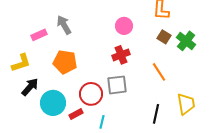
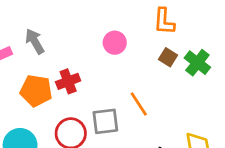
red cross: (121, 55) -> (68, 81), moved
orange line: (159, 72) -> (139, 104), moved

